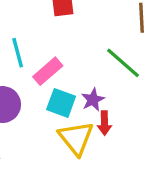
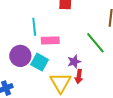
pink rectangle: (48, 71) -> (50, 40), turned 30
cyan square: (61, 103) -> (40, 62), moved

